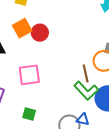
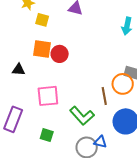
orange square: (22, 28) -> (42, 49), turned 36
green L-shape: (86, 91) -> (82, 116), moved

